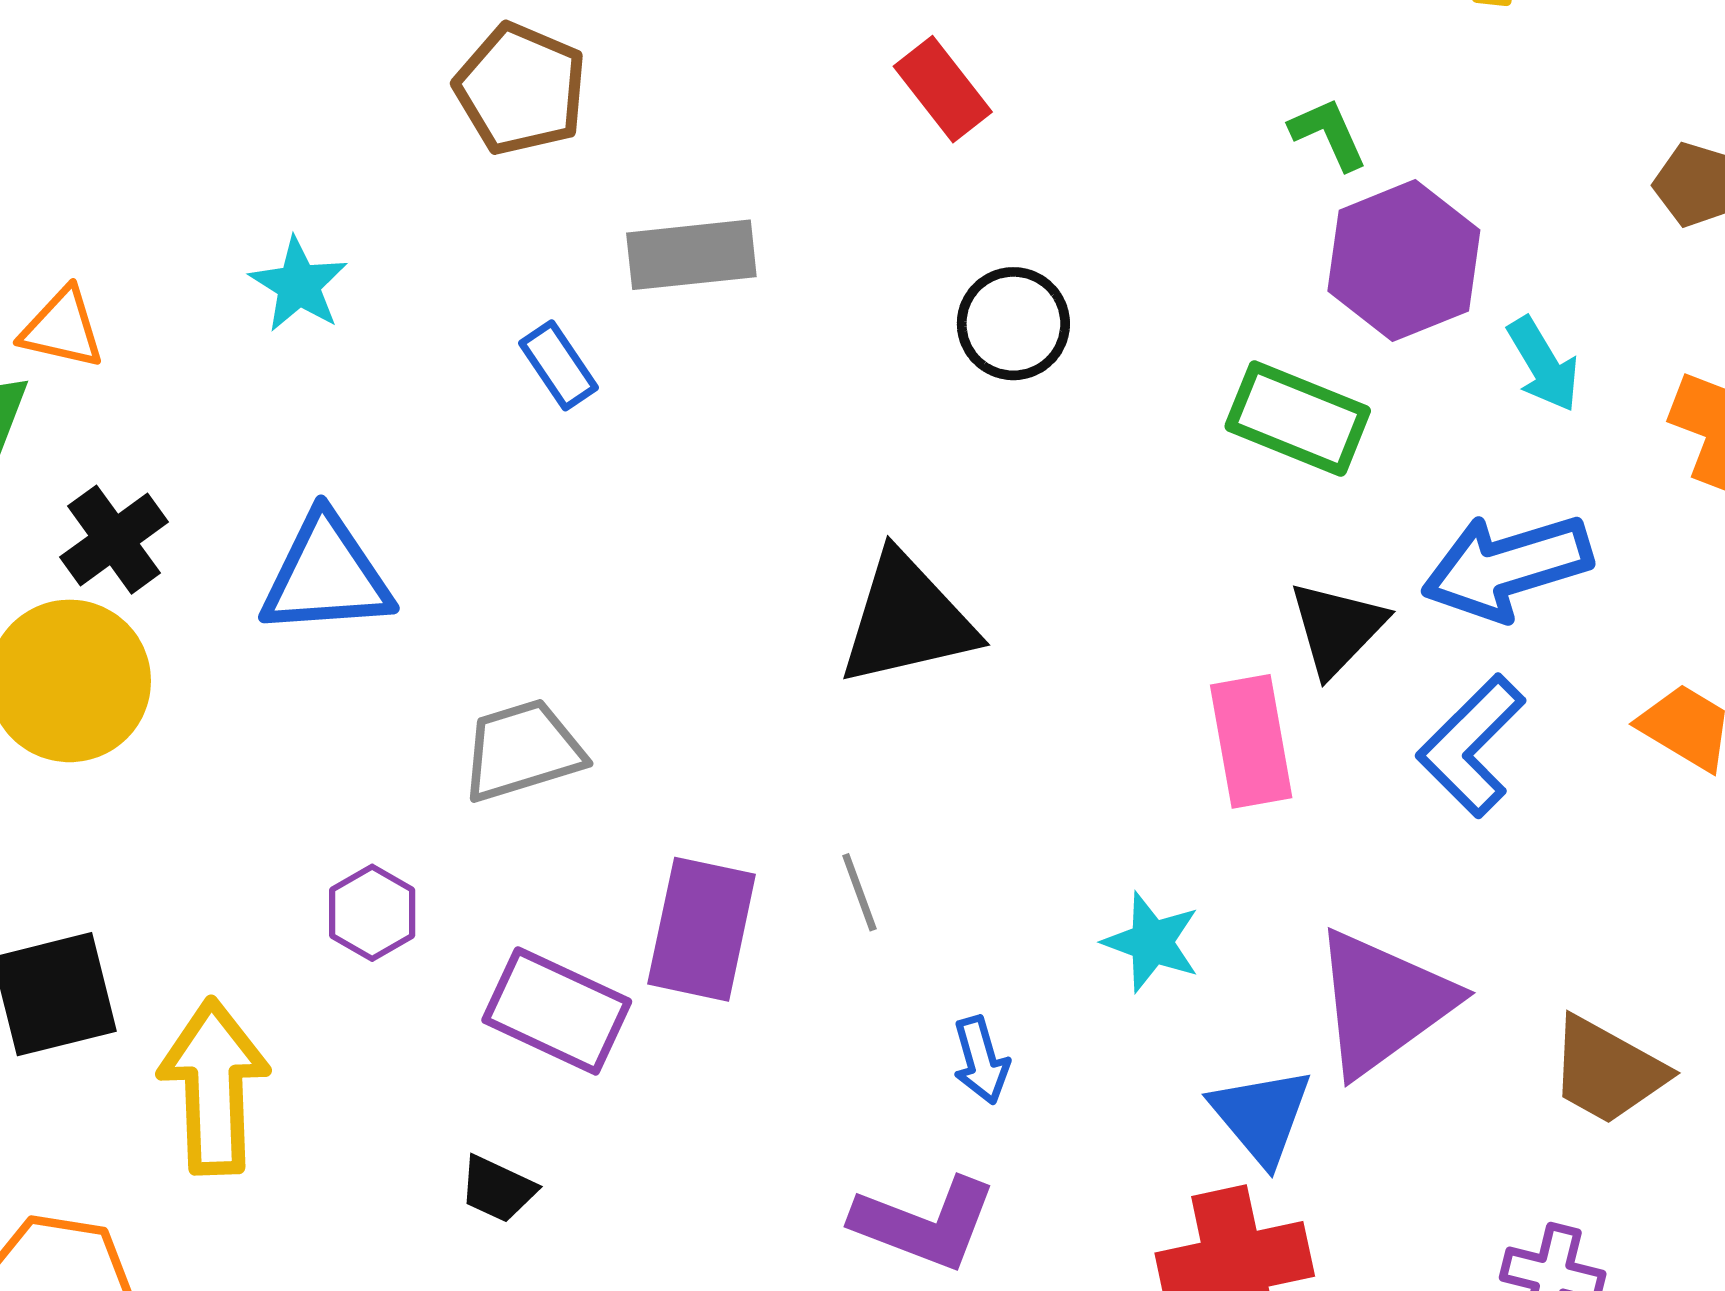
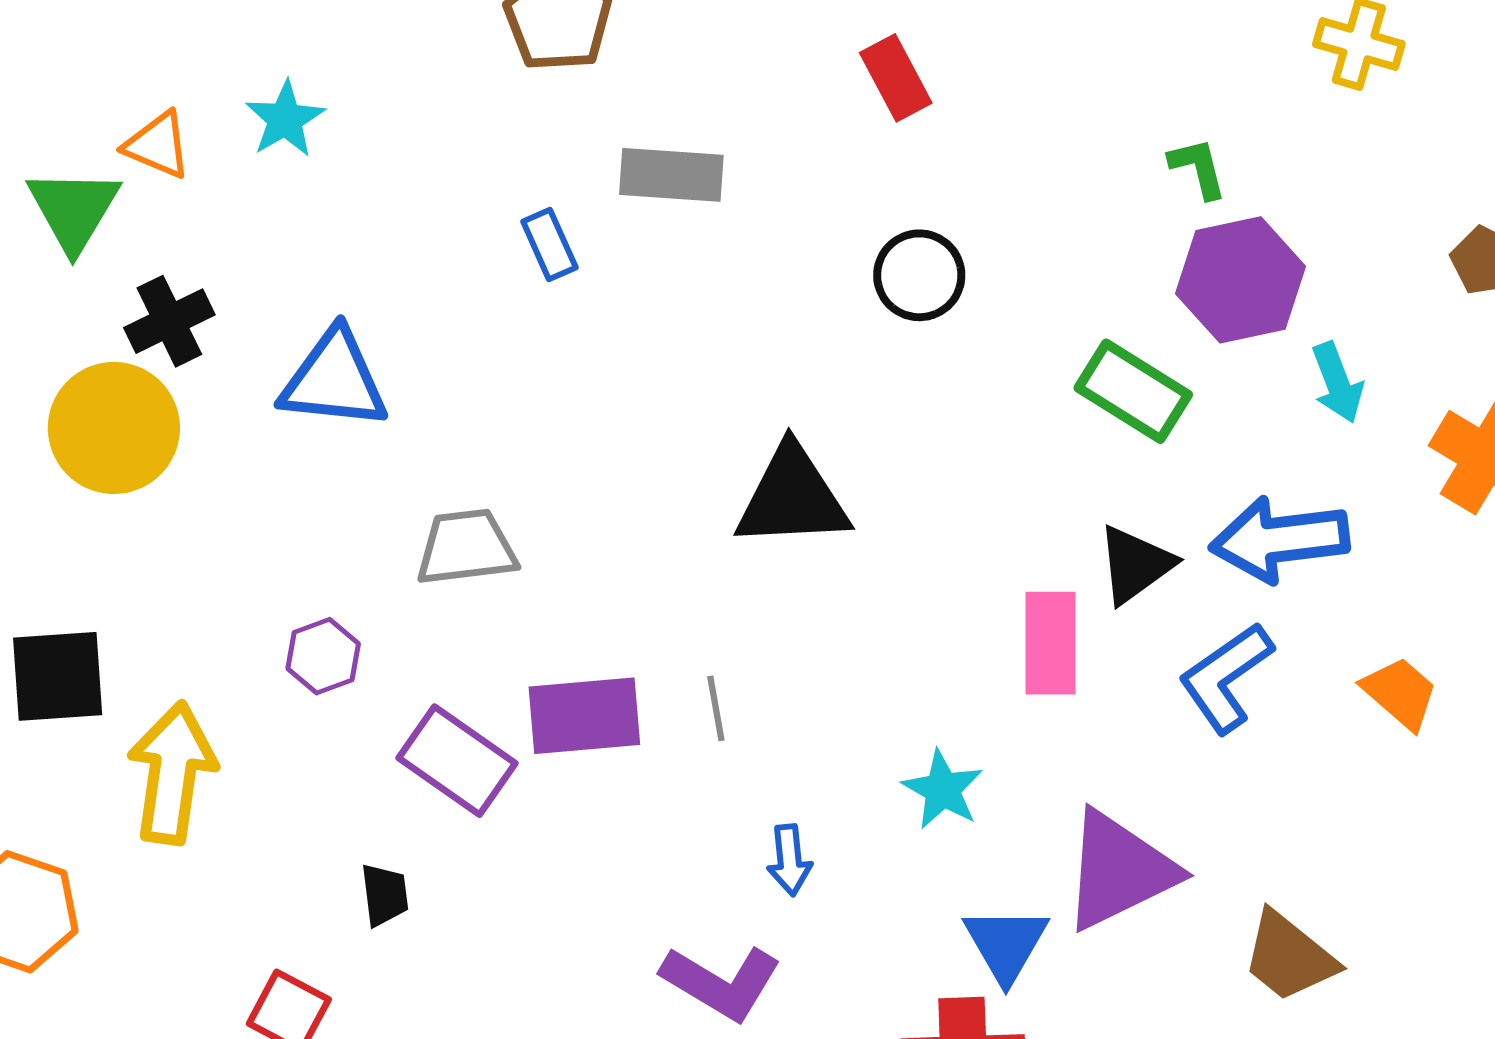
cyan star: (299, 285) -> (285, 119), moved
purple rectangle: (702, 929) -> (584, 716), turned 63
black trapezoid: (498, 1189) -> (385, 895), turned -132

